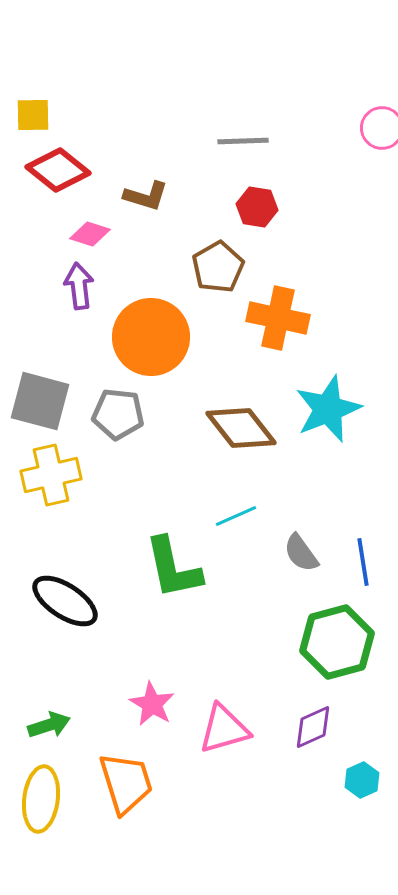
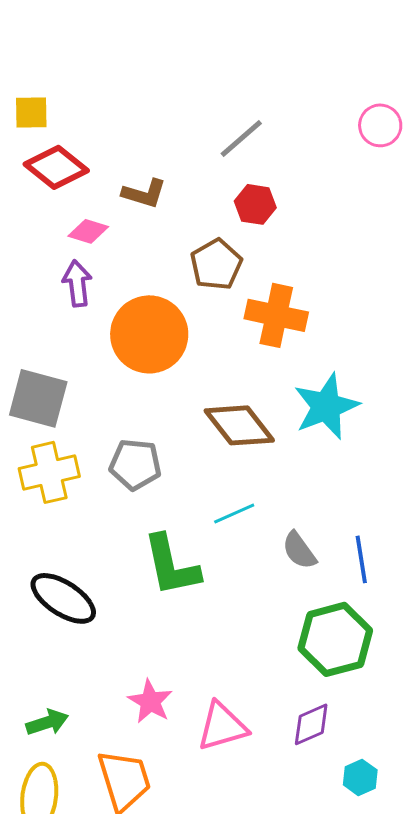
gray line: (243, 141) -> (241, 138), turned -39
gray pentagon: (118, 414) -> (135, 464), moved

